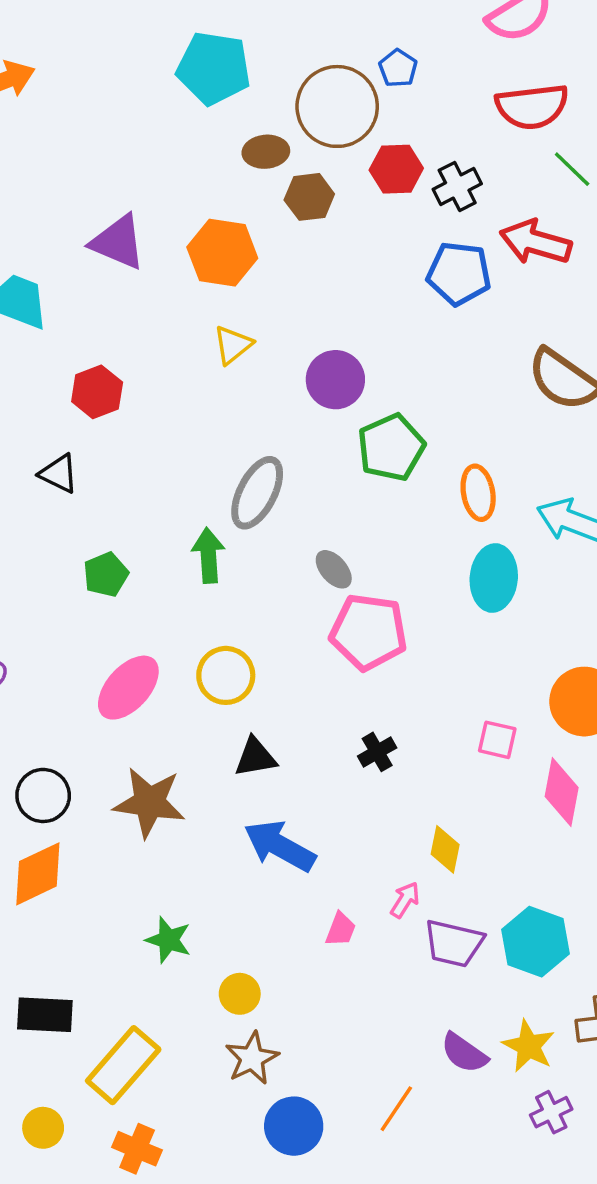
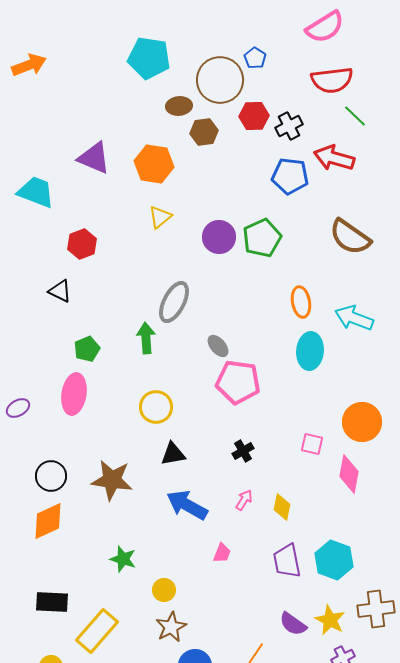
green pentagon: (391, 448) -> (262, 238), moved
pink ellipse: (128, 688) -> (74, 394), moved, turned -33
pink arrow: (405, 900) -> (244, 500), moved
purple trapezoid: (454, 943) -> (287, 561), turned 66

